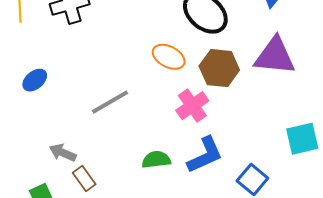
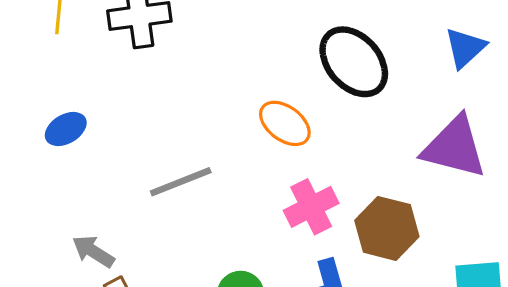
brown hexagon: (219, 68) -> (387, 228), moved

